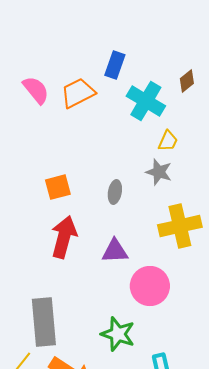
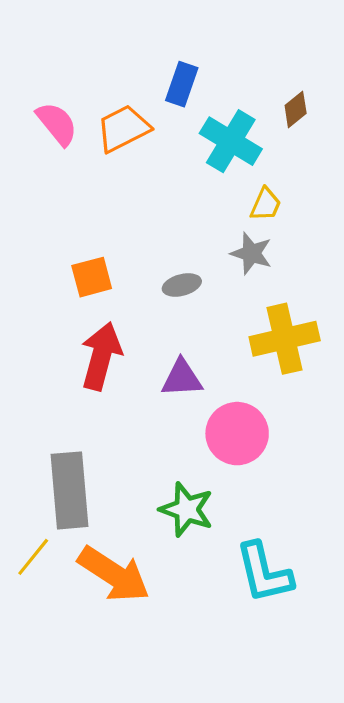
gray ellipse: (115, 192) -> (182, 285), turned 65

